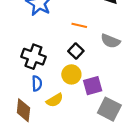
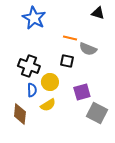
gray semicircle: (110, 41) -> (88, 49), moved
black square: (76, 51) -> (67, 61), turned -32
yellow circle: (71, 74) -> (50, 82), moved

